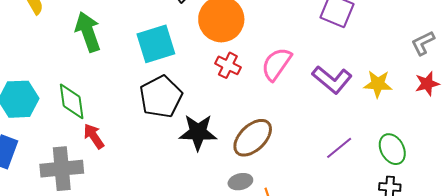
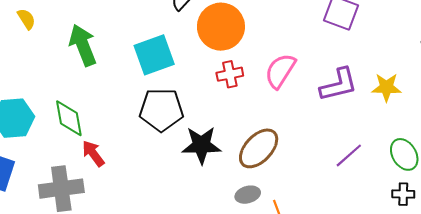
red cross: (228, 65) -> (230, 74), turned -35
purple L-shape: (332, 80) -> (339, 85), turned -51
black pentagon: (161, 97) -> (161, 110), turned 30

